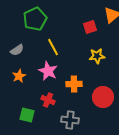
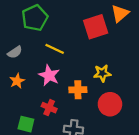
red square: (90, 27) -> (96, 27), size x1.6
yellow line: (53, 47) -> (55, 49), turned -36
yellow star: (97, 56) -> (102, 73), moved

